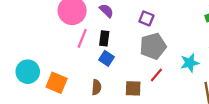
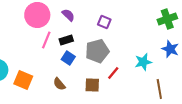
black rectangle: (104, 38) -> (66, 40), turned 64
gray pentagon: (153, 46) -> (97, 51), moved
brown semicircle: (96, 87) -> (59, 84), turned 136

